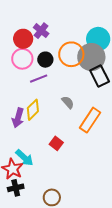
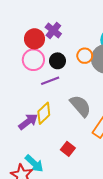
orange circle: (71, 54) -> (85, 56), size x0.6
gray semicircle: (68, 102) -> (80, 106), size x1.6
purple arrow: (18, 118) -> (28, 122), turned -144

